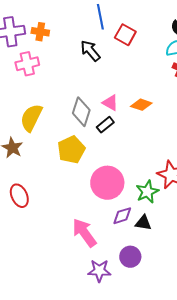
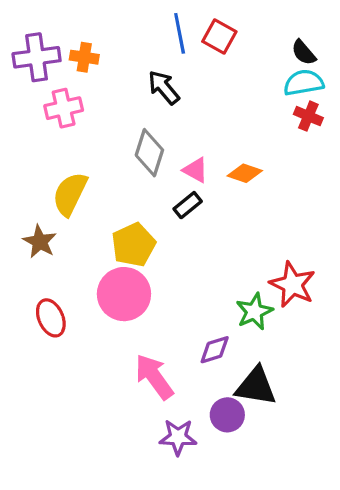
red square: (125, 35) -> (219, 37), moved
gray diamond: (81, 112) -> (149, 153), moved
pink circle: (107, 183) -> (124, 294), moved
black triangle: (143, 223) -> (256, 386), moved, size x1.6

